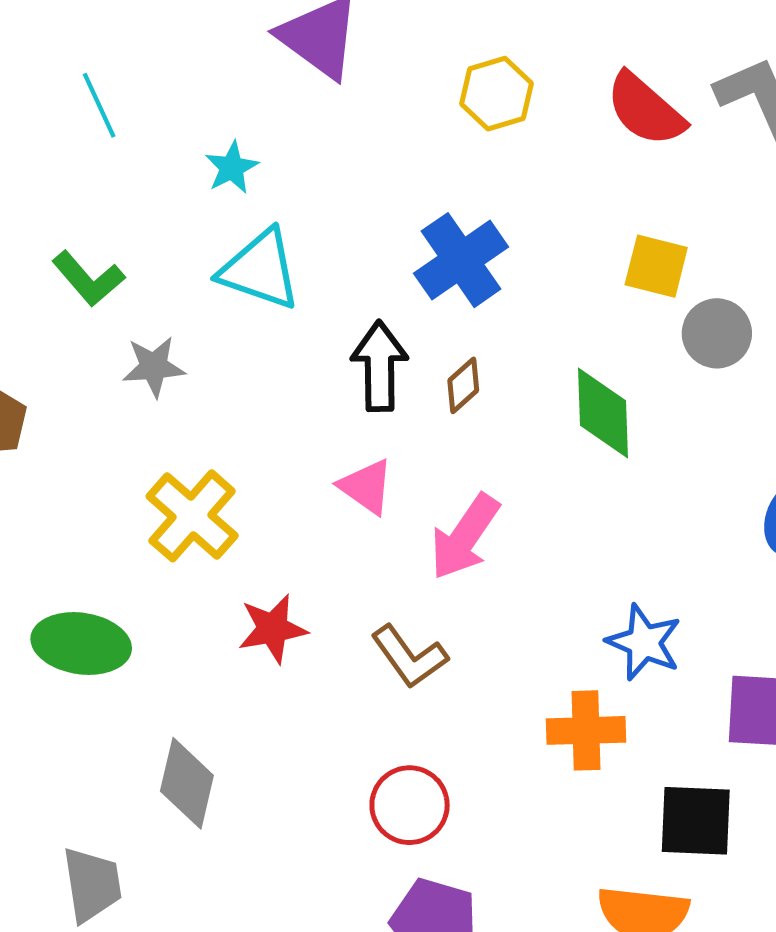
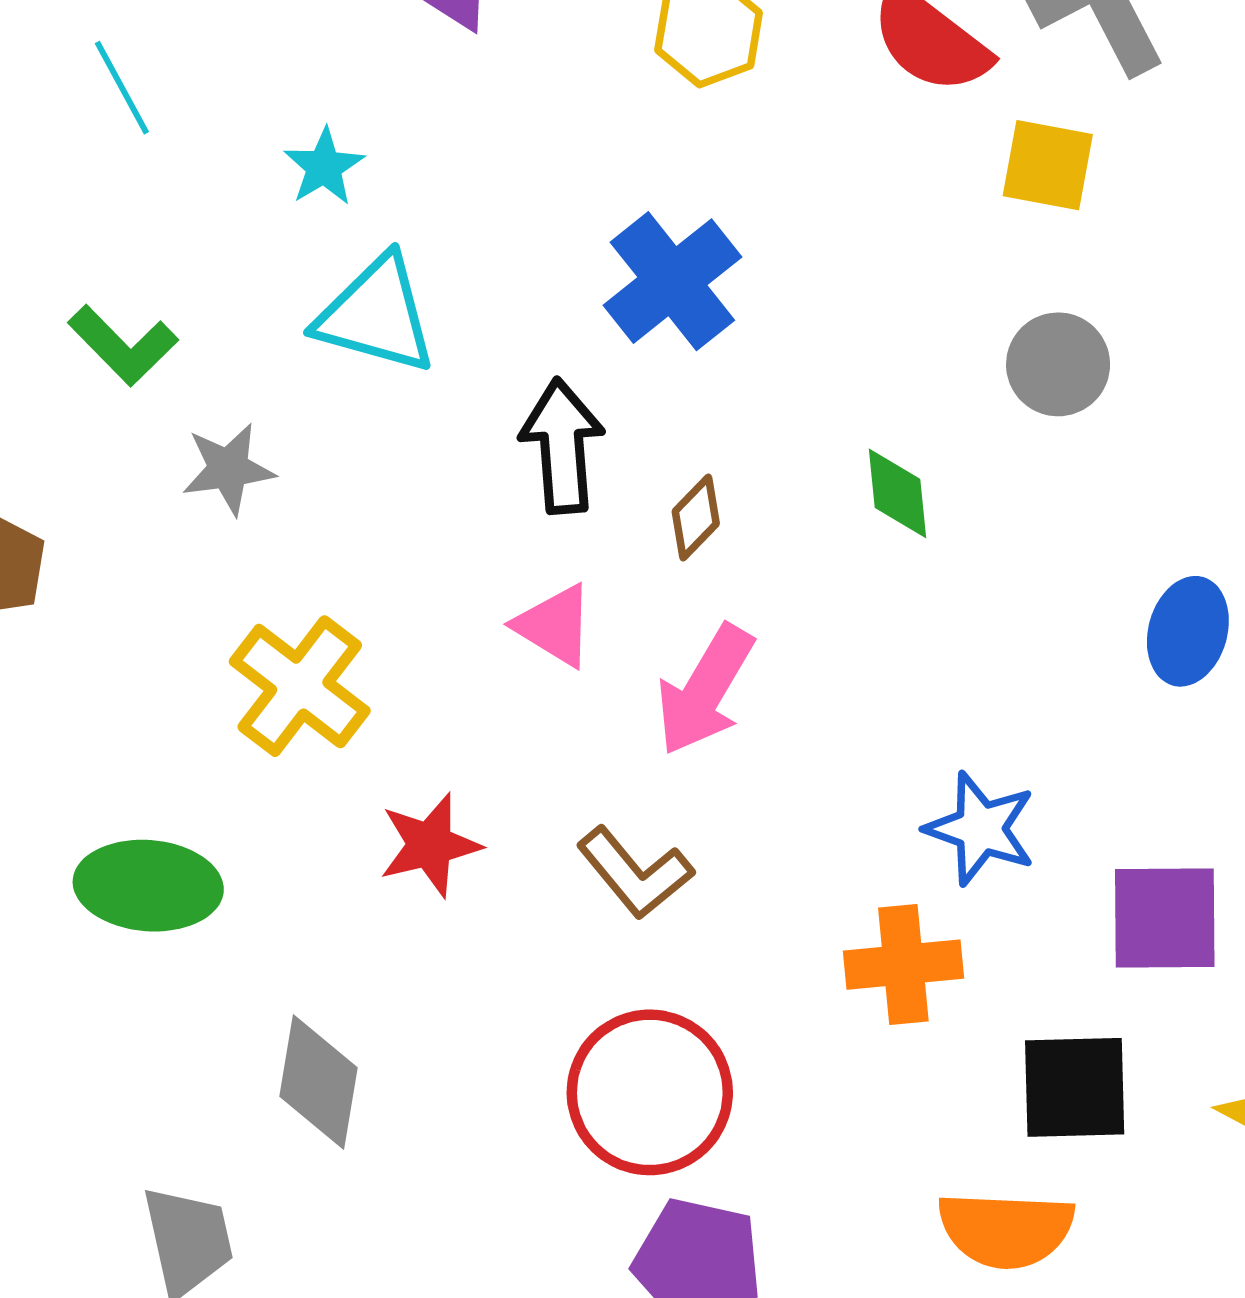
yellow square: (656, 266) -> (1048, 165), moved
brown diamond: (463, 385) -> (696, 517), moved
green diamond: (603, 413) -> (897, 493), size x0.7
red circle: (410, 805) -> (650, 1092), size x1.4

